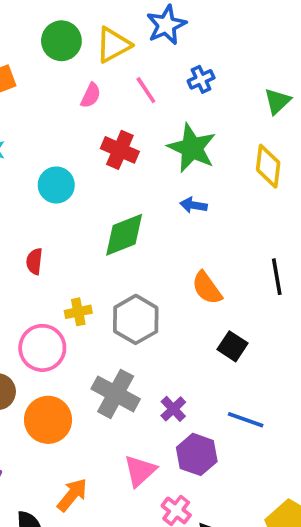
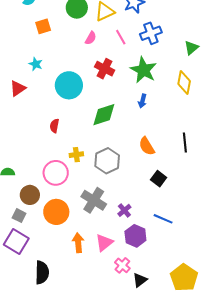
blue cross: (201, 79) -> (151, 33), size x1.5
cyan circle: (56, 185) -> (69, 85), size x1.4
blue arrow: (193, 205) -> (142, 101), turned -88
orange arrow: (72, 495) -> (78, 243), moved, turned -48

